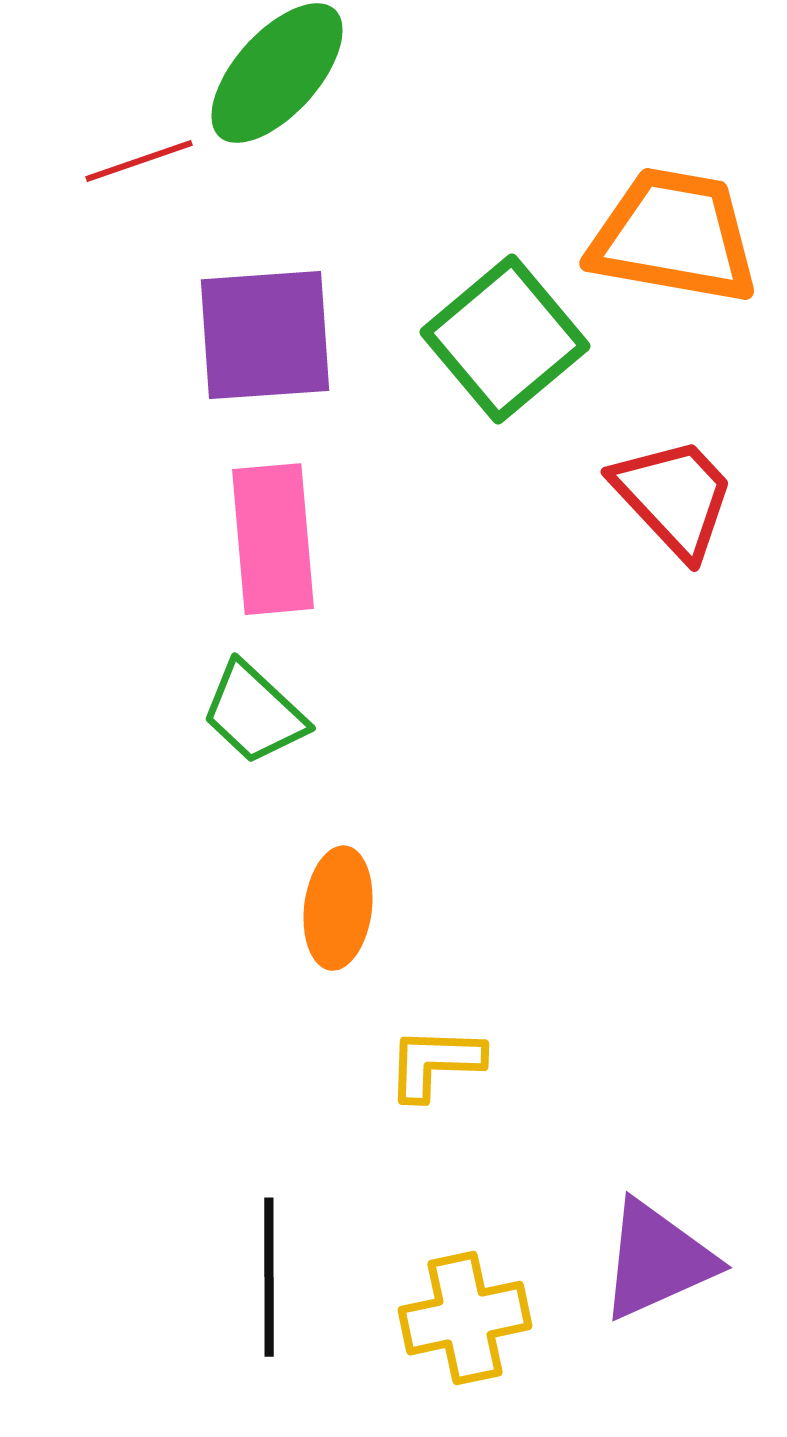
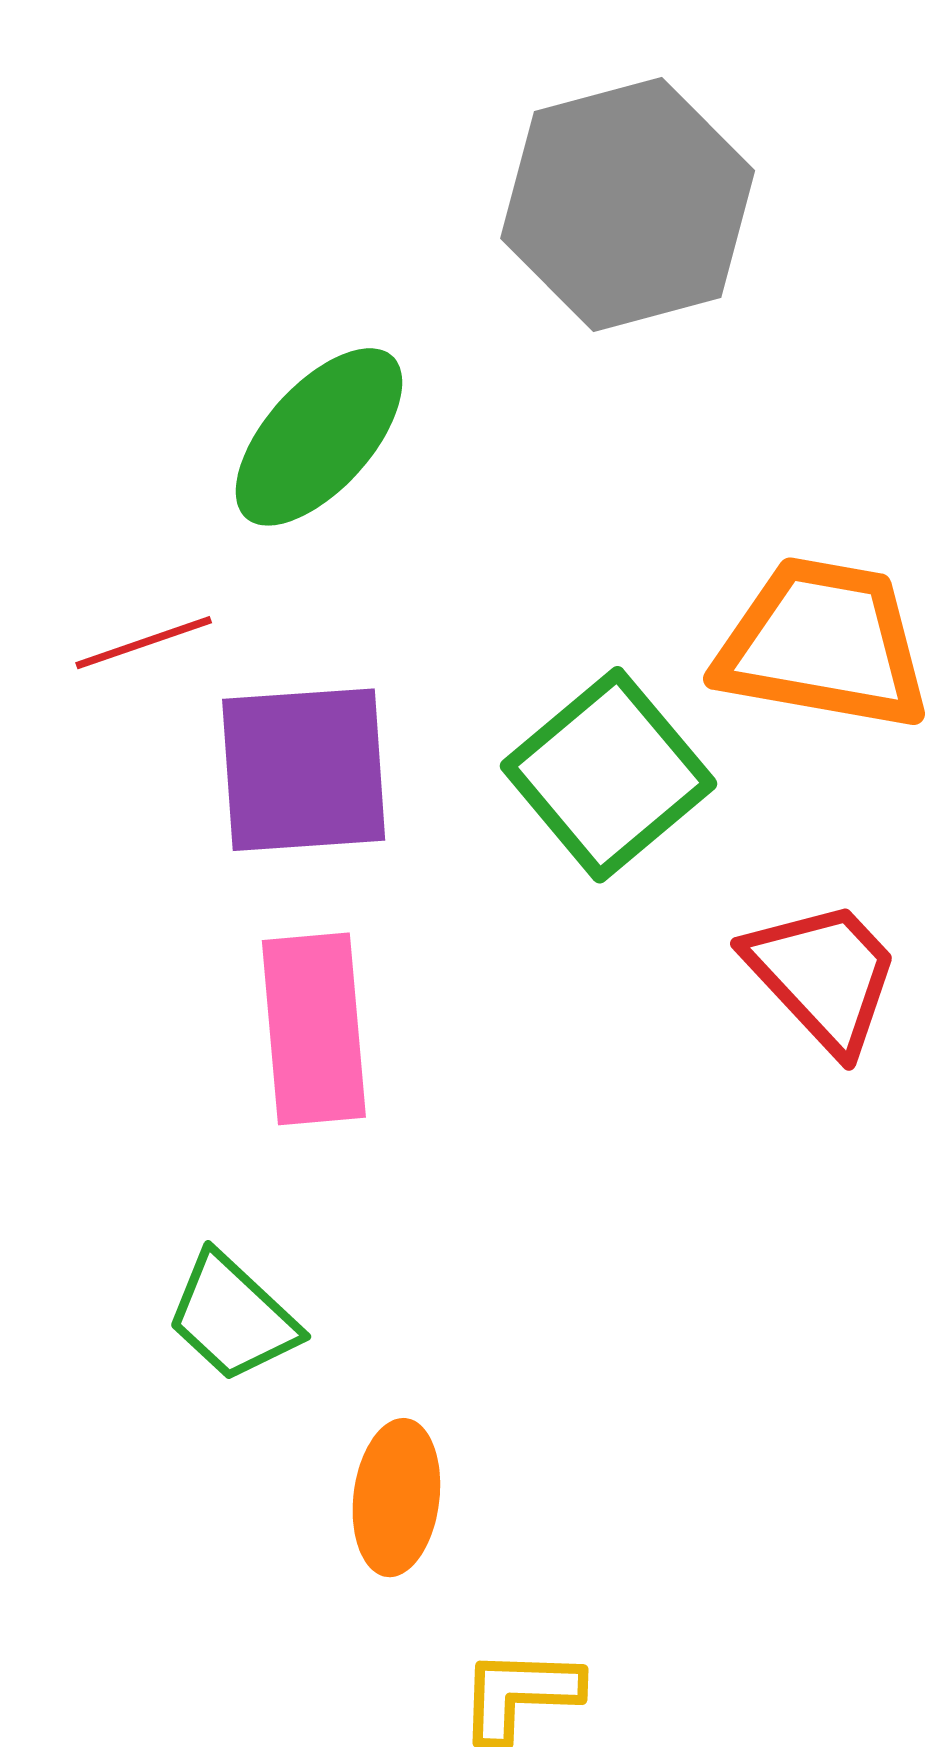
red line: (139, 161) -> (144, 643), moved
green trapezoid: (254, 713) -> (233, 1317), moved

